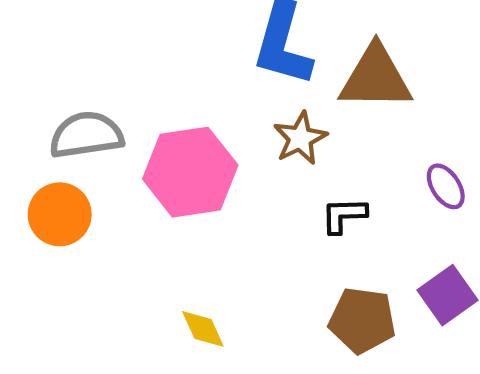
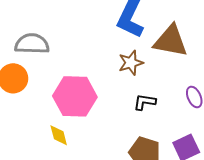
pink hexagon: (190, 172) -> (75, 96), moved
yellow diamond: (203, 329) -> (59, 135), moved

